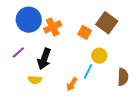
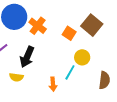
orange cross: (53, 27) -> (38, 26), turned -30
orange arrow: (72, 84) -> (53, 84), turned -40

